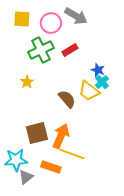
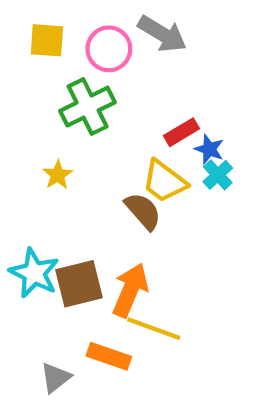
red rectangle: (70, 50) -> (181, 132), moved
yellow trapezoid: (89, 91) -> (164, 181), moved
cyan star: (16, 160) -> (34, 273), moved, turned 30

